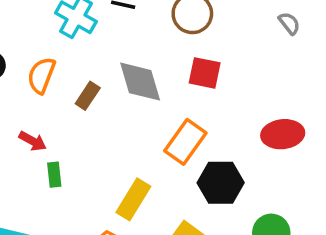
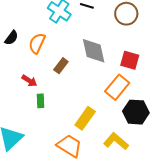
red square: (205, 73) -> (130, 60), moved
brown rectangle: (88, 96) -> (61, 66), moved

